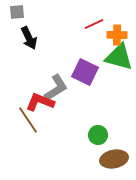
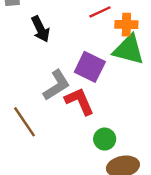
black arrow: (29, 38) -> (41, 29), moved
red L-shape: (40, 102) -> (79, 101), moved, turned 44

